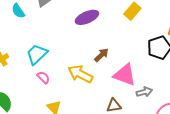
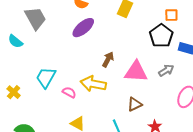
pink semicircle: (43, 77) -> (69, 92), moved
gray arrow: (144, 92) -> (166, 70), moved

